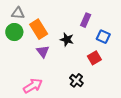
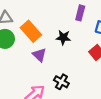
black cross: (76, 80) -> (61, 82), moved

